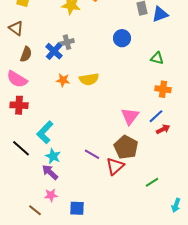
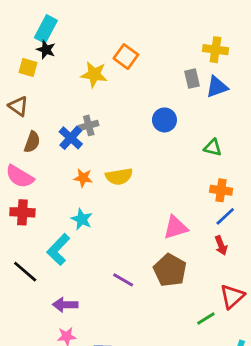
pink triangle: (130, 116) -> (176, 227), turned 36
blue line: (156, 116) -> (225, 216), moved
red arrow: (163, 129) -> (221, 245), turned 96
cyan star: (53, 156) -> (82, 219), moved
red triangle: (115, 166) -> (232, 296), moved
purple arrow: (50, 172) -> (65, 305), turned -42

